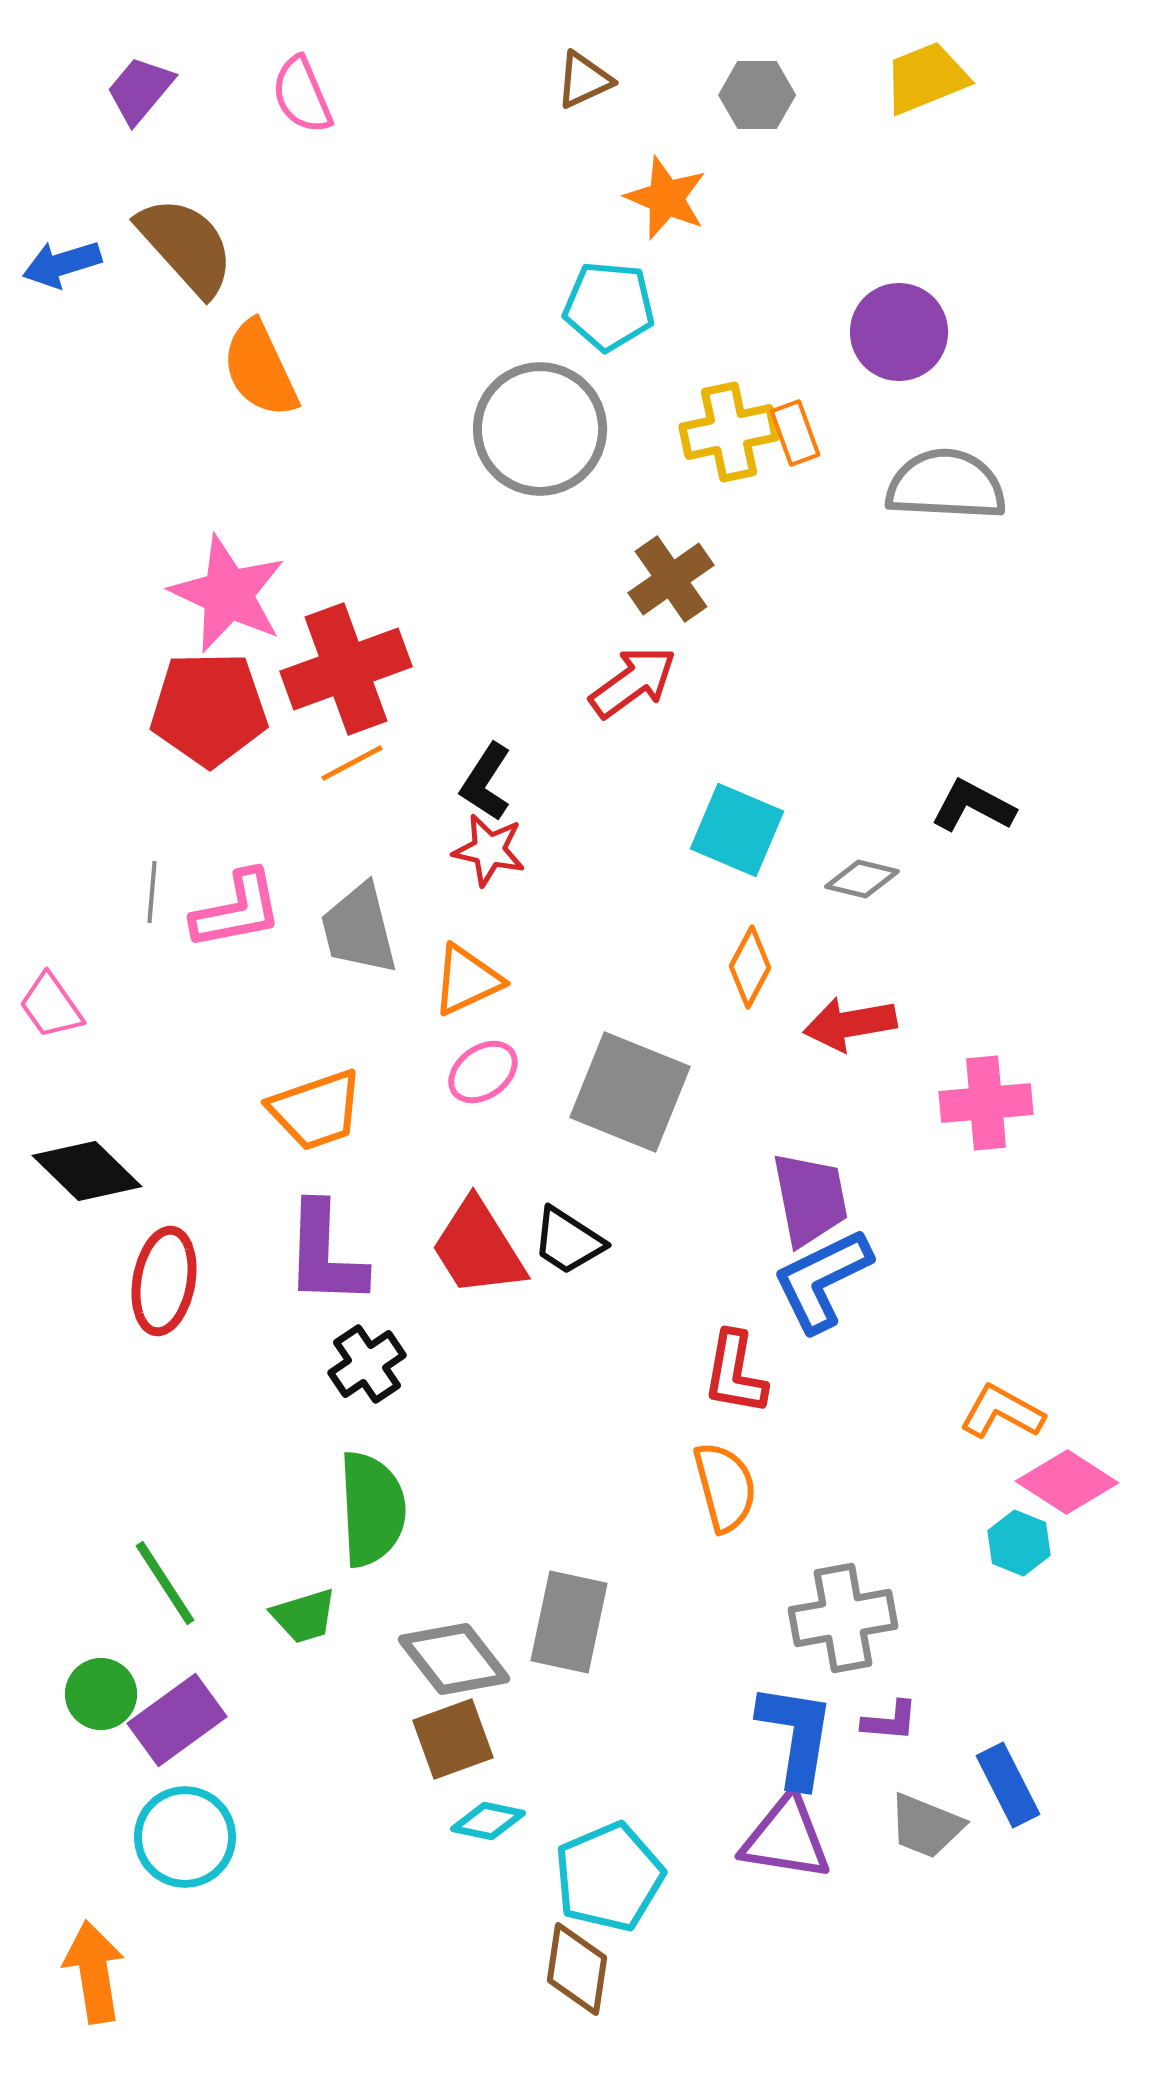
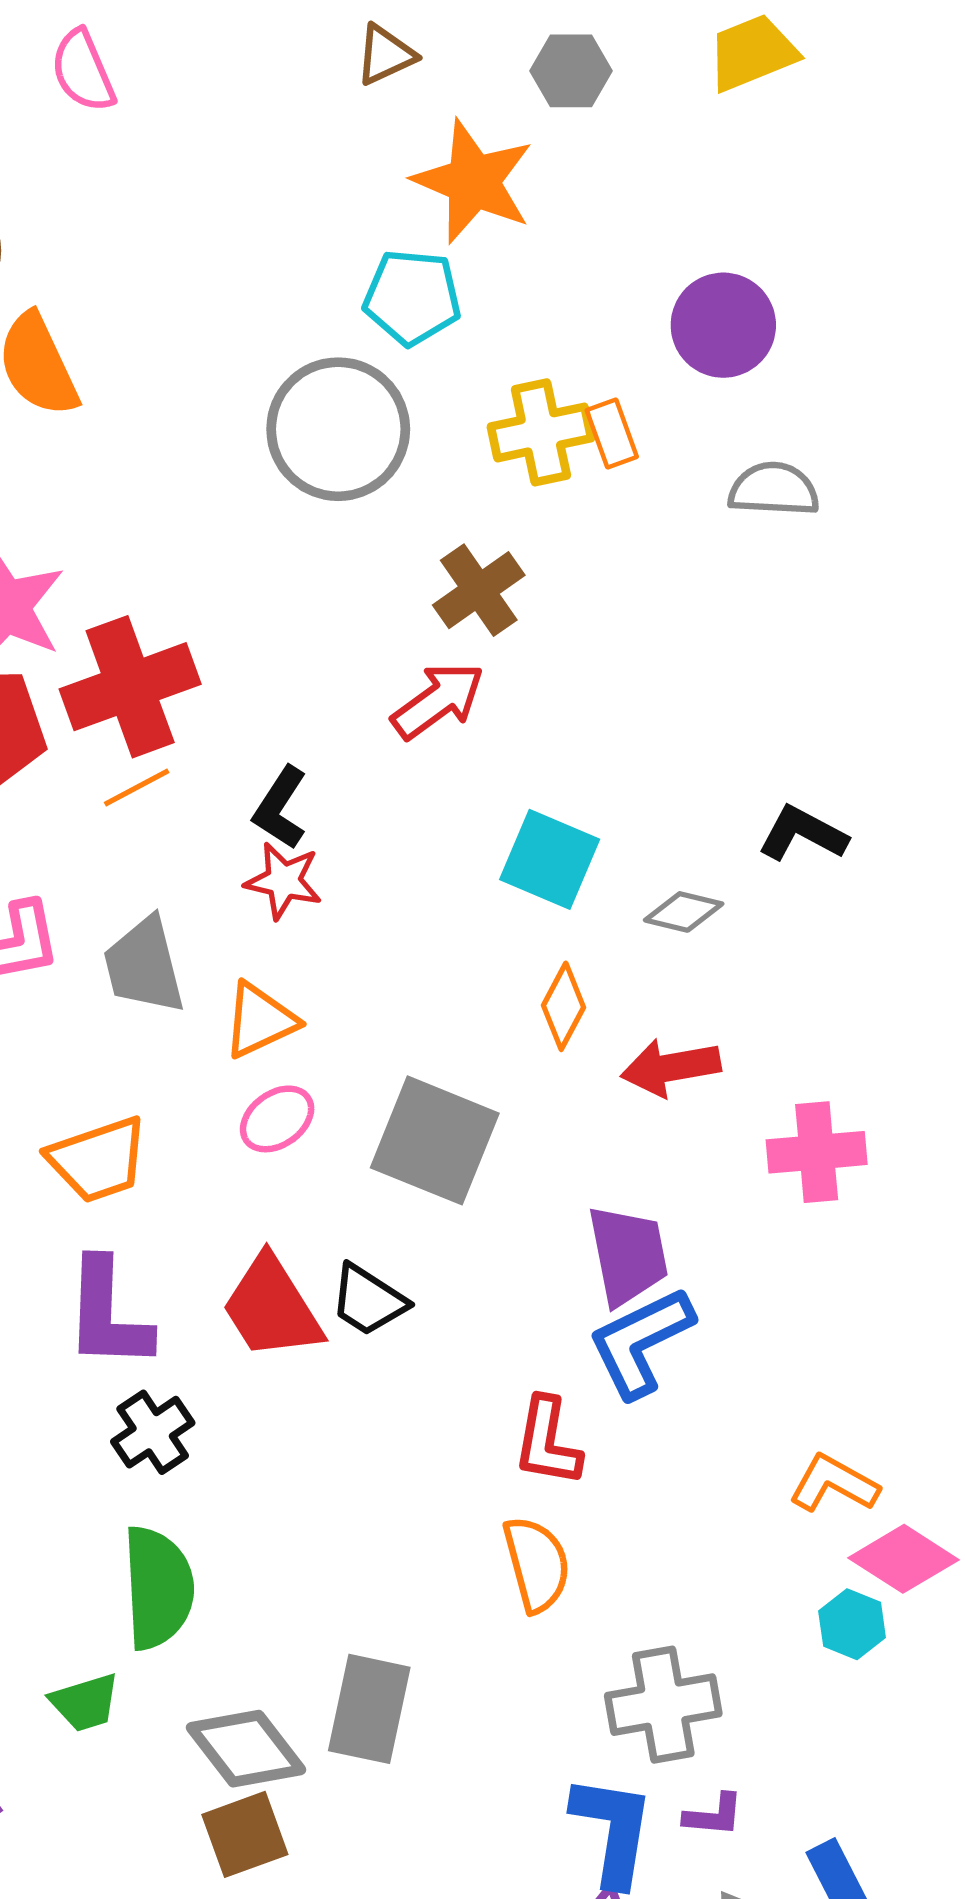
orange star: (666, 198) -> (473, 181), size x1.4
gray semicircle: (946, 485) -> (774, 489), size x0.7

